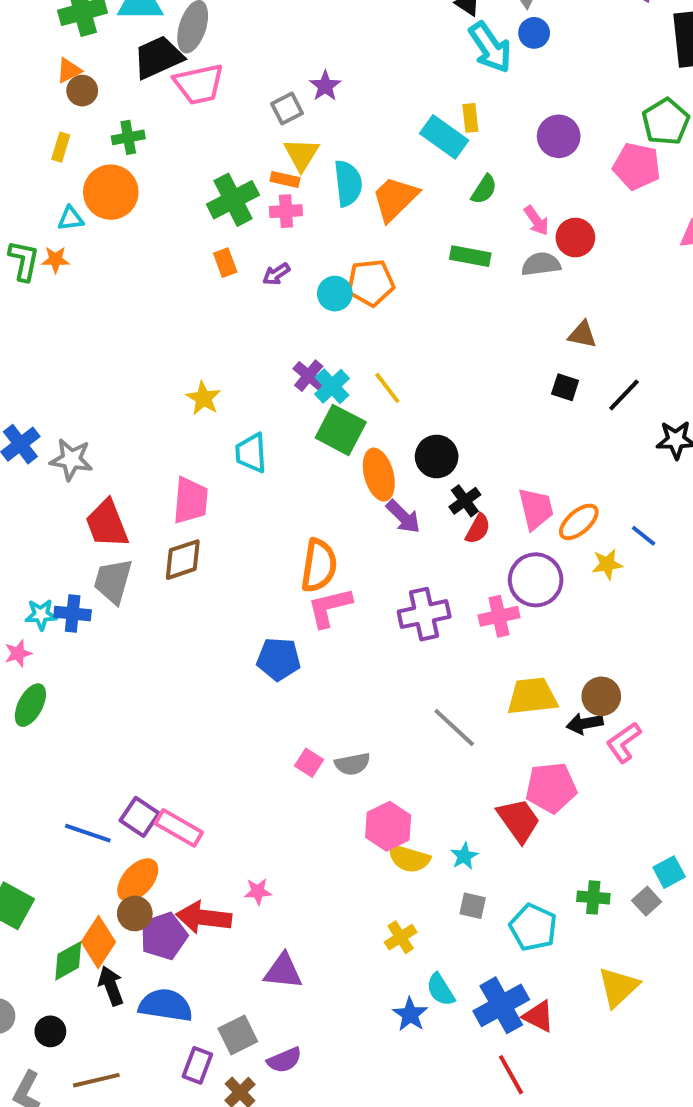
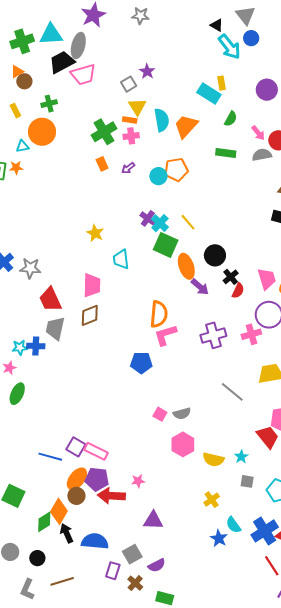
yellow rectangle: (61, 147) -> (15, 111), turned -40
pink hexagon: (388, 826) -> (183, 444), moved
purple pentagon: (164, 936) -> (97, 479), moved, turned 30

